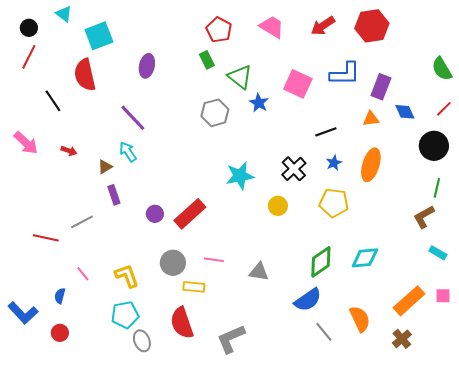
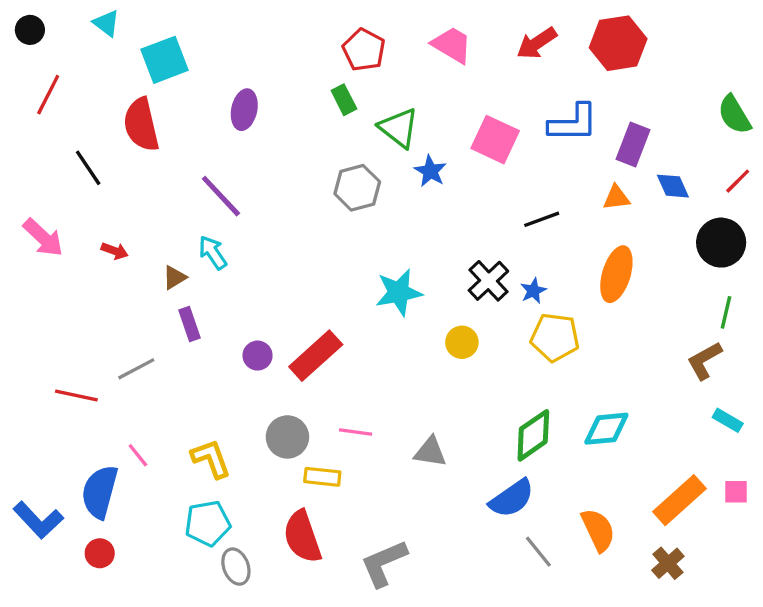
black circle: (29, 28) -> (30, 30), moved
blue star: (334, 163) -> (533, 291), moved
blue semicircle: (60, 296) -> (100, 492), size x2.0

